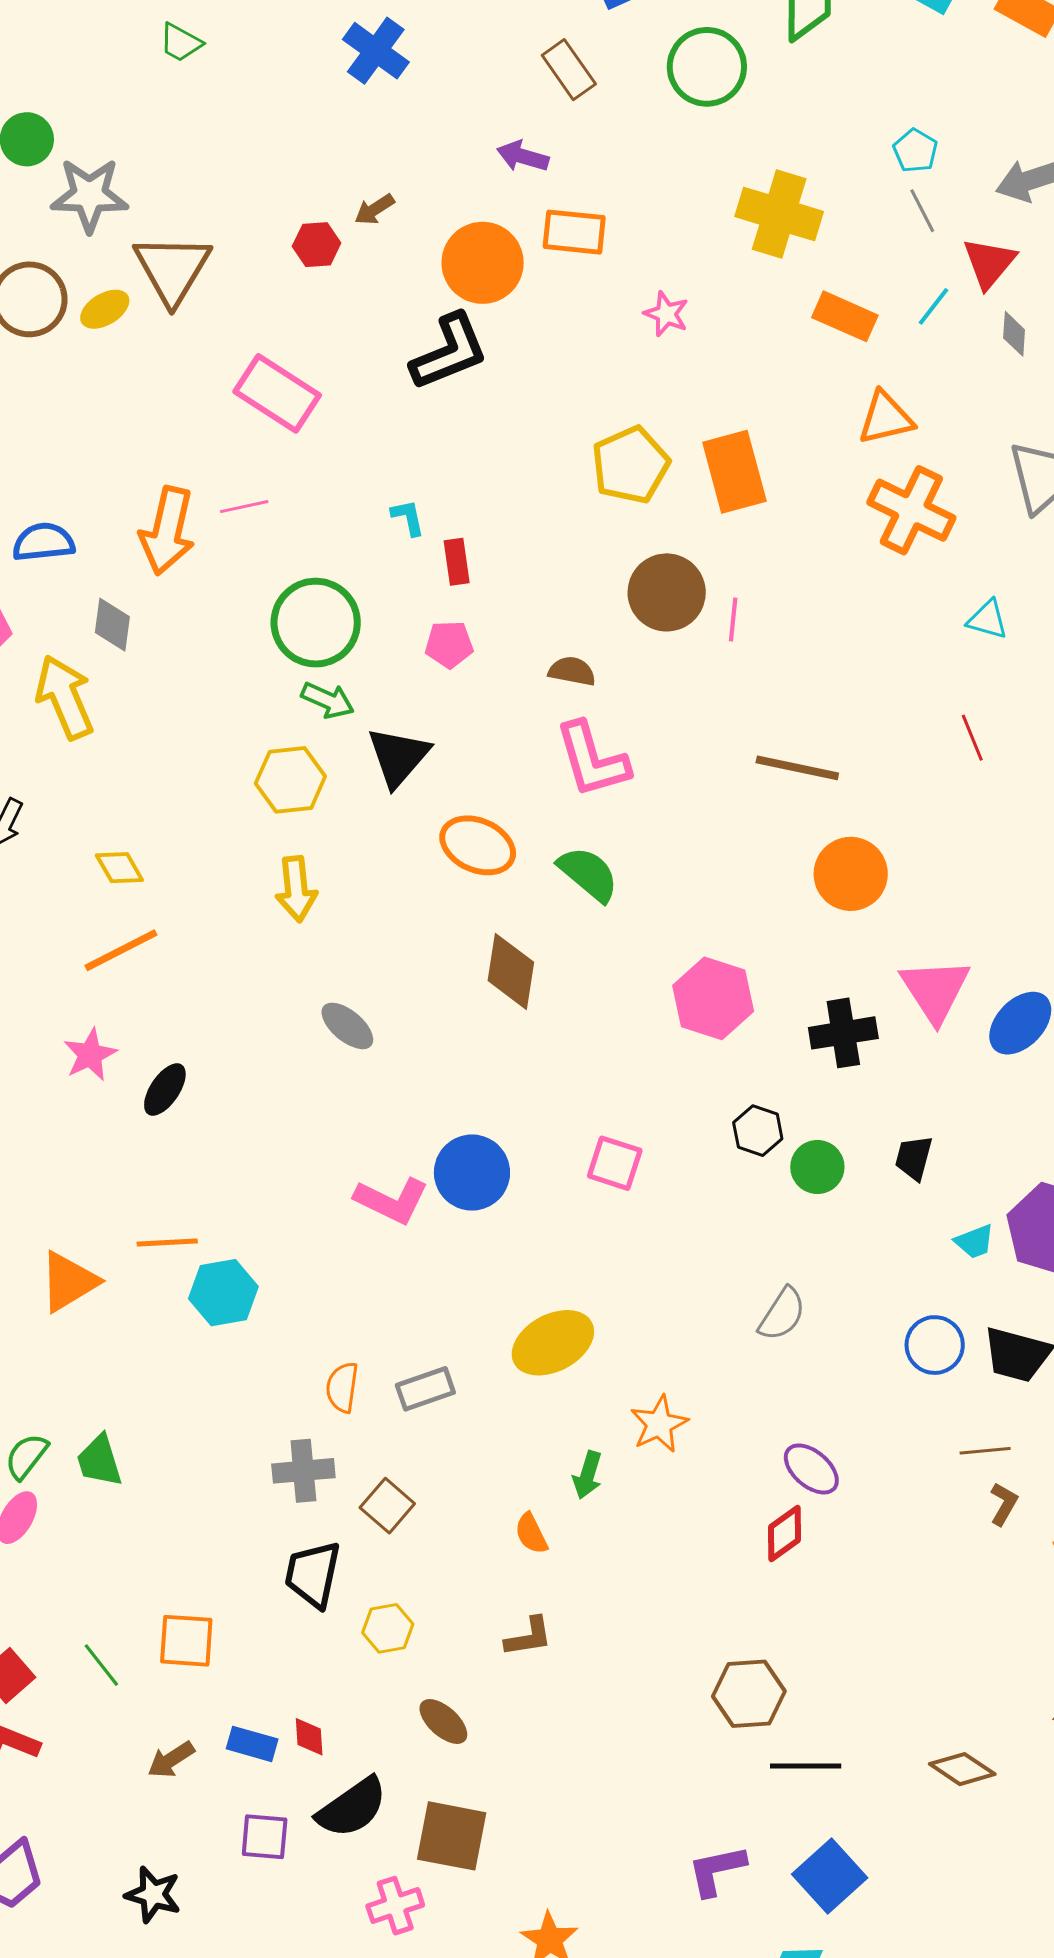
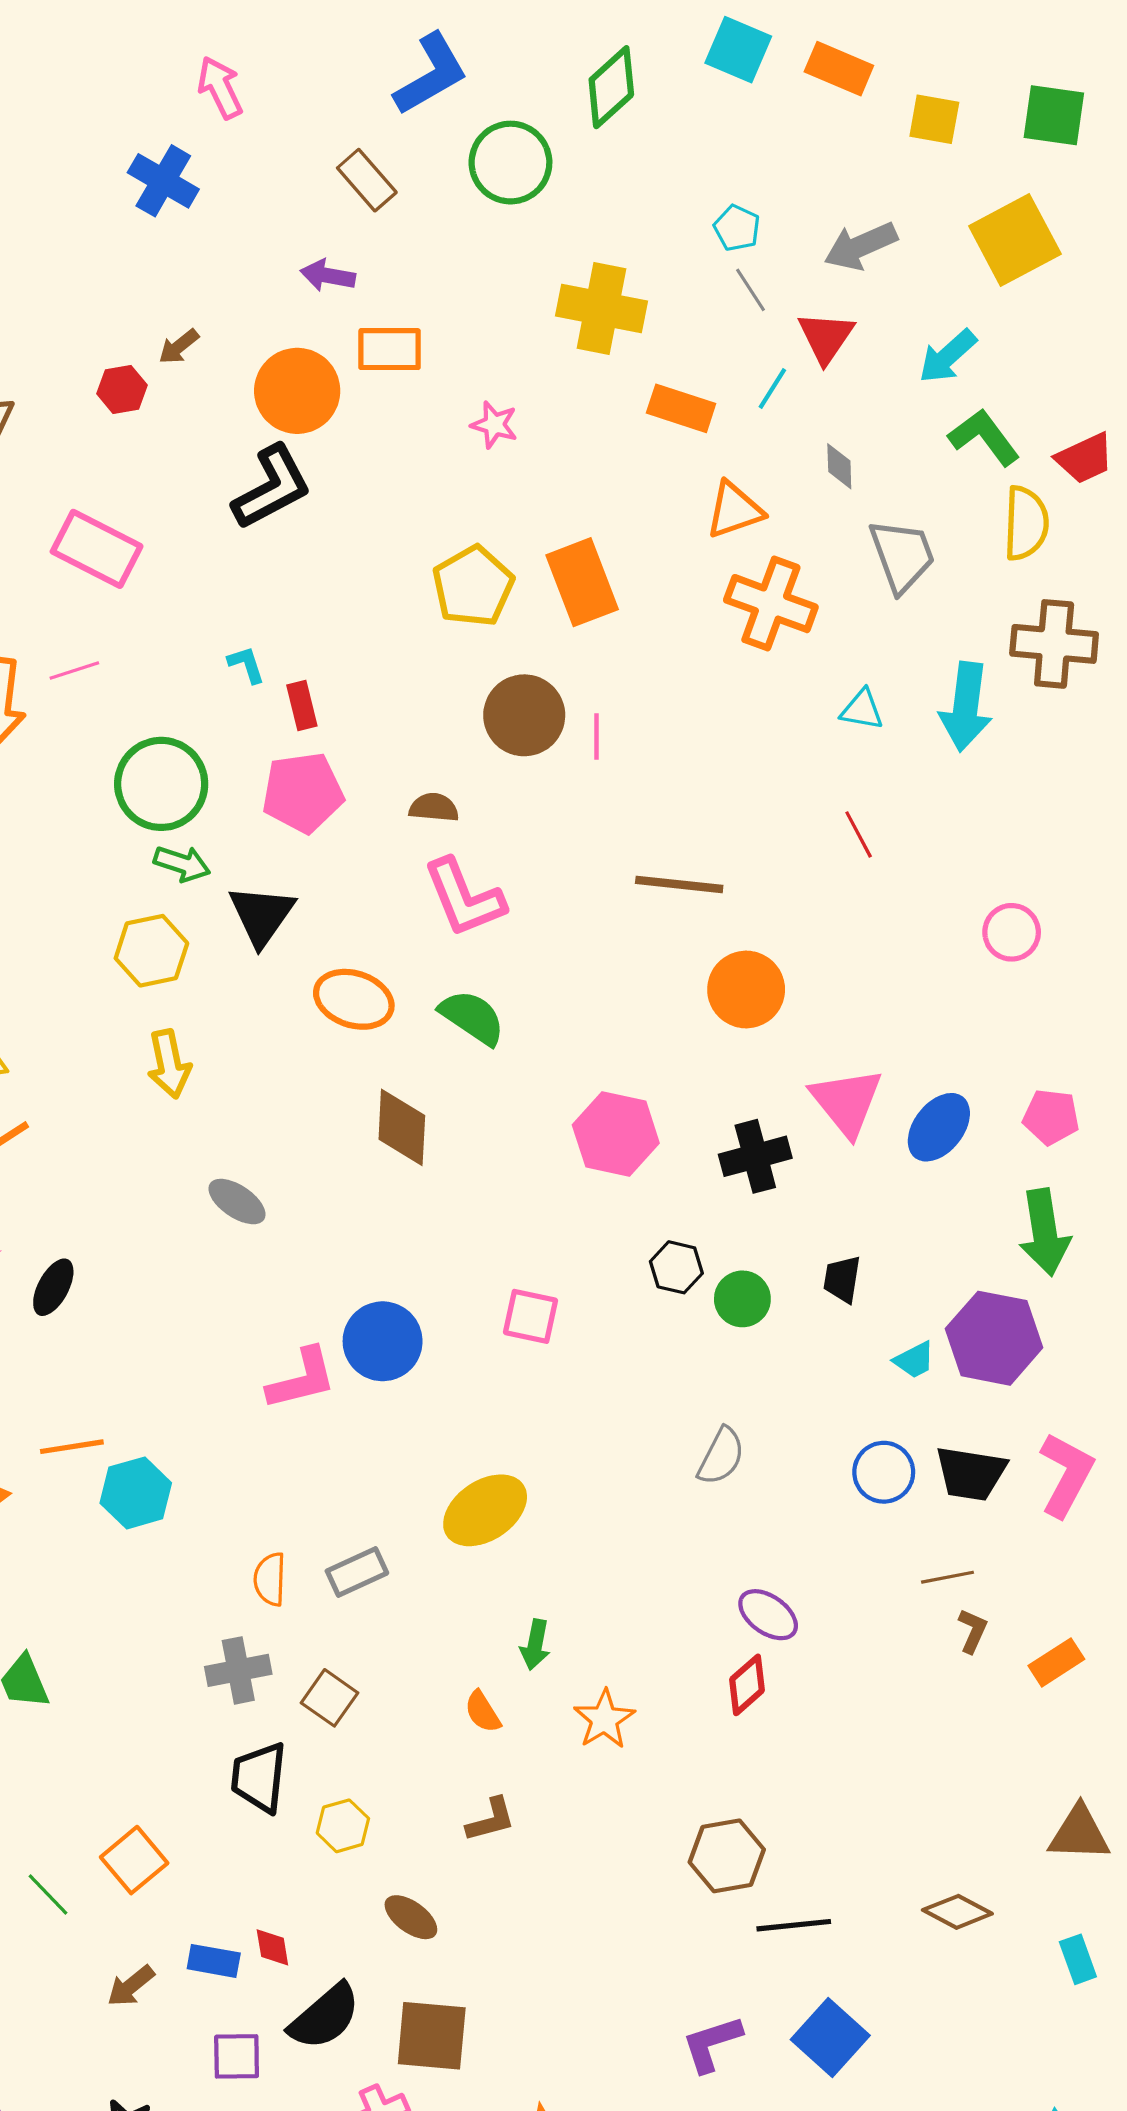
gray diamond: (1014, 334) -> (839, 466), moved
pink pentagon: (449, 644) -> (303, 793), size x1.6
pink L-shape: (392, 1200) -> (302, 1379), turned -34
orange star: (659, 1424) -> (604, 1719), moved
orange square: (186, 1641) -> (134, 1860), turned -38

